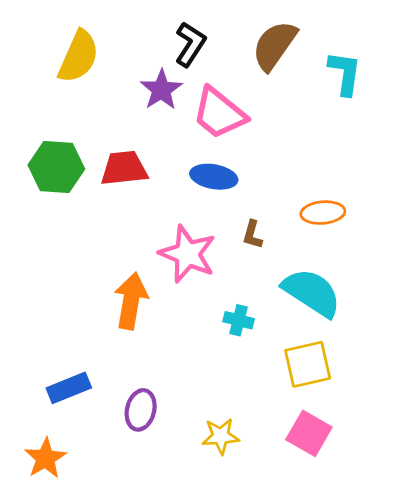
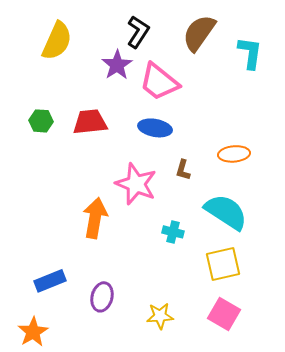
green hexagon: (56, 167) -> (41, 121), size x0.6

